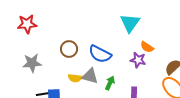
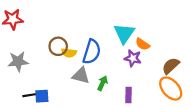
cyan triangle: (130, 23) -> (124, 33), moved
blue semicircle: (100, 54) -> (92, 52), turned -100
yellow semicircle: (75, 78) -> (69, 53), moved

